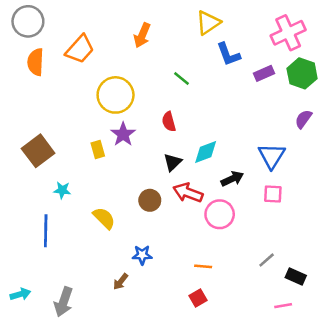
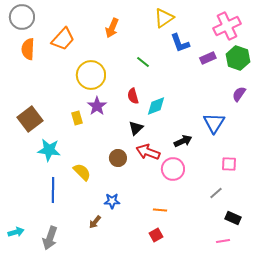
cyan diamond: (206, 152) -> (156, 106), moved
cyan star: (62, 190) -> (49, 150), size x1.6
pink square: (273, 194) -> (229, 164), moved
blue line: (46, 231) -> (53, 190), moved
gray line: (267, 260) -> (216, 193), moved

